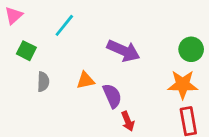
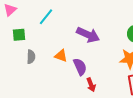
green square: (26, 51) -> (19, 35), turned -32
orange triangle: (85, 80) -> (61, 56), turned 32

